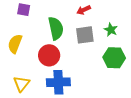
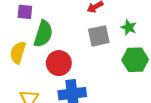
green semicircle: (56, 28) -> (43, 34), moved, turned 35

